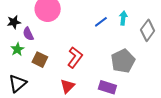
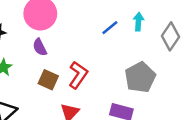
purple semicircle: (28, 34) -> (40, 47), moved
brown square: (40, 60) -> (48, 80), moved

